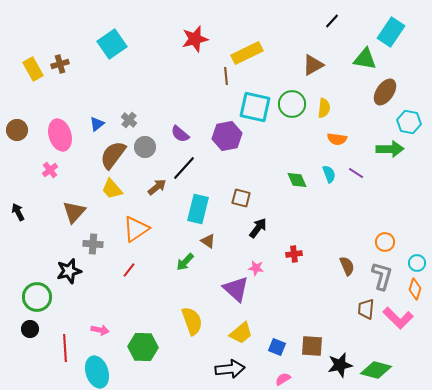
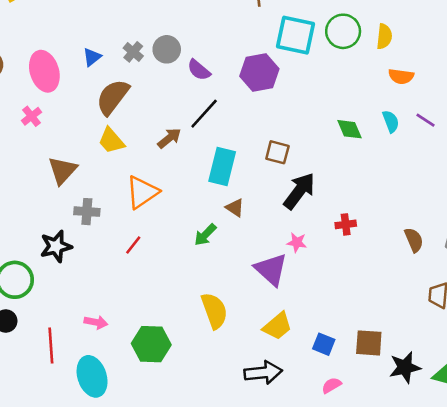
gray circle: (145, 147) -> (167, 49), moved
black arrow: (258, 228) -> (299, 191), size x1.4

